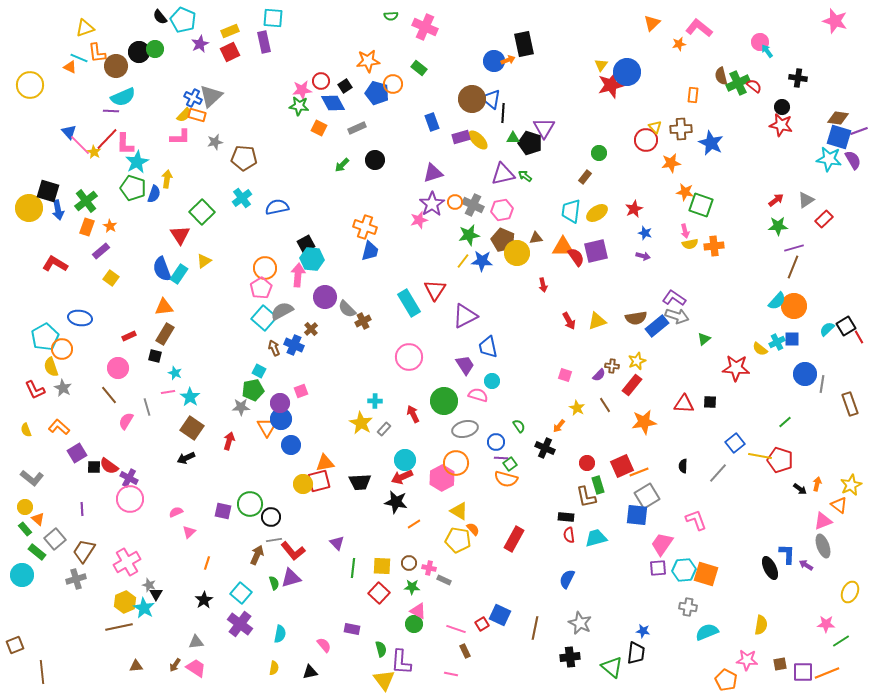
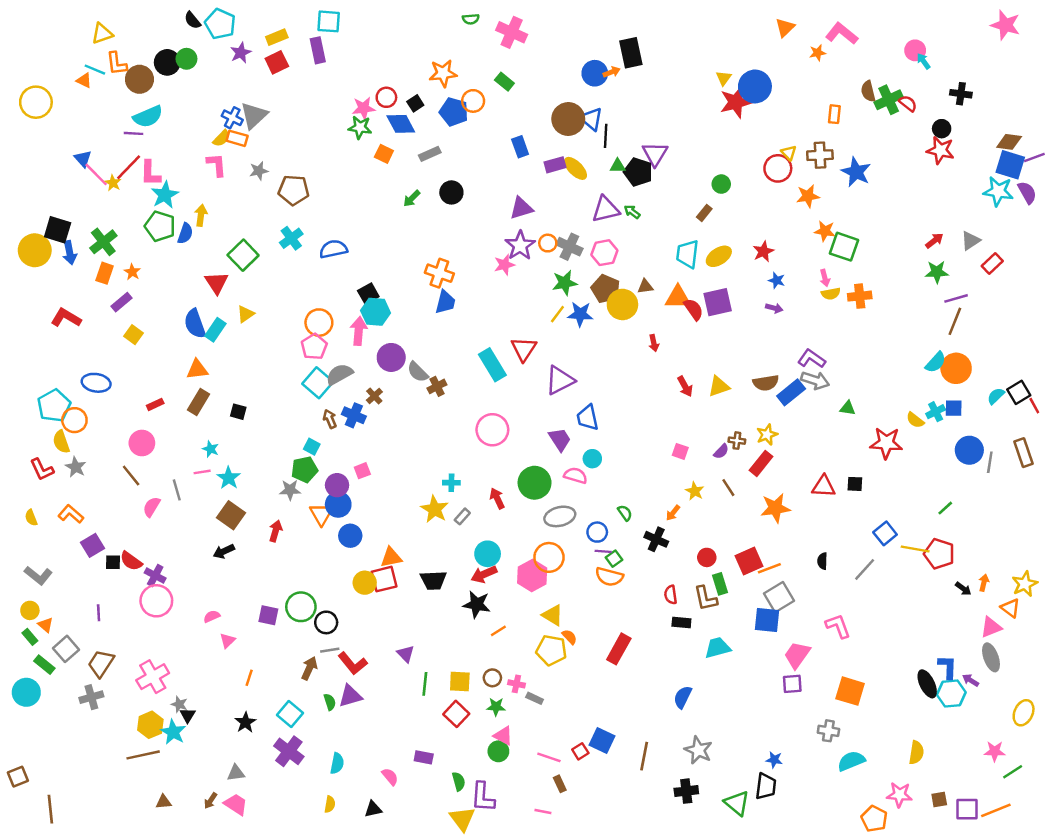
pink L-shape: (180, 137) -> (217, 165), turned -95
green triangle: (704, 339) -> (848, 408), turned 48
black square: (155, 356) -> (238, 412), moved
brown rectangle: (850, 404) -> (1024, 453), moved
red semicircle: (569, 535) -> (671, 595), moved
cyan hexagon: (684, 570) -> (951, 694), moved

